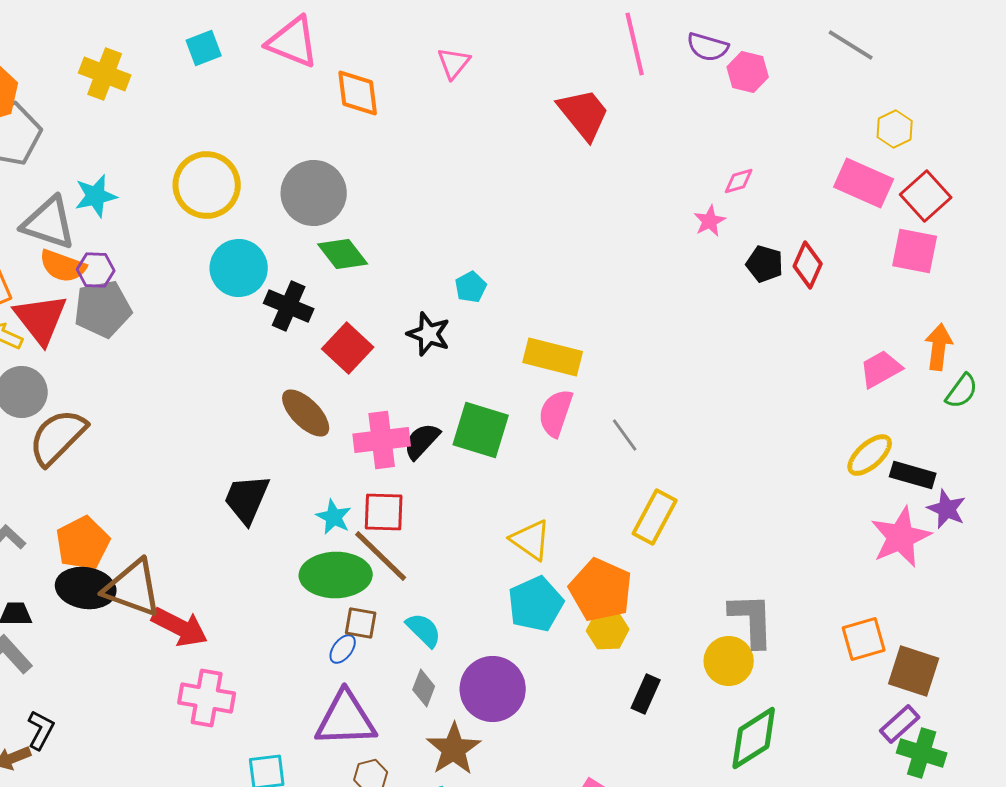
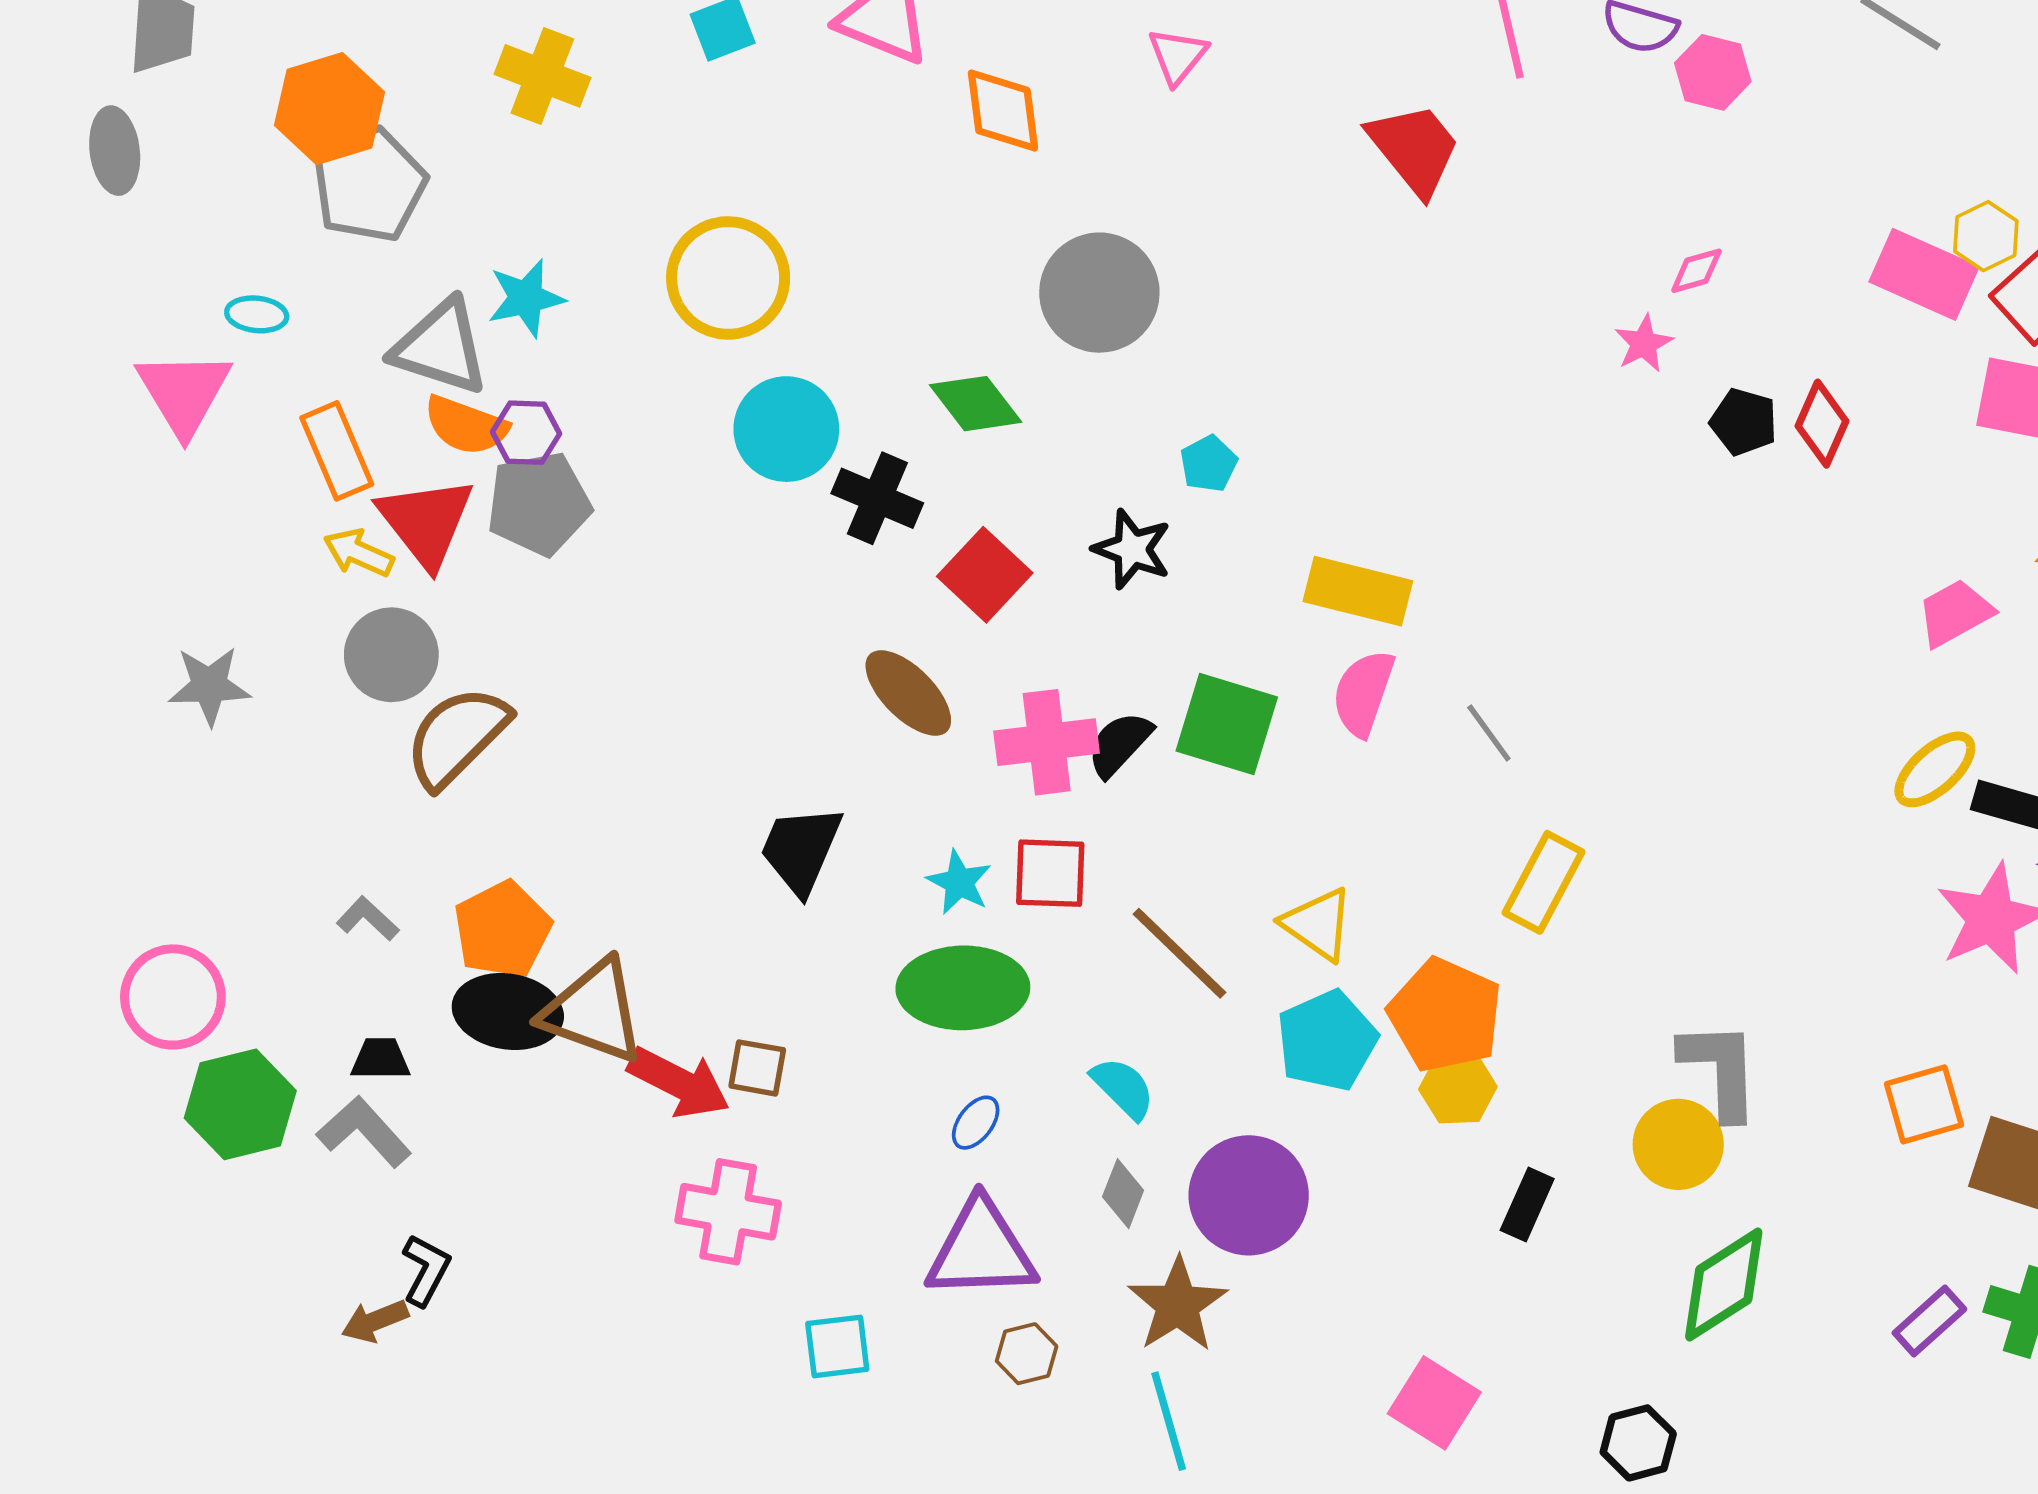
yellow hexagon: (895, 129) -> (1986, 236), moved
gray circle: (314, 193) -> (1099, 293), moved
brown line: (381, 556) -> (1179, 953), moved
brown square: (361, 623) -> (757, 1068), moved
purple rectangle: (900, 724) -> (1929, 1321), moved

